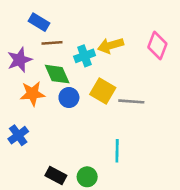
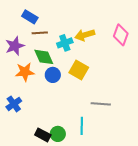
gray line: (131, 101) -> (101, 104), moved
cyan line: (117, 151) -> (82, 126), moved
green circle: (87, 177) -> (58, 134), moved

